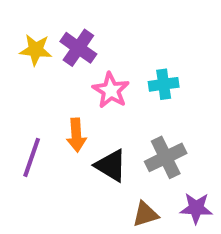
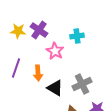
cyan cross: (164, 84) -> (77, 36), moved
purple line: (32, 157) -> (16, 68), moved

